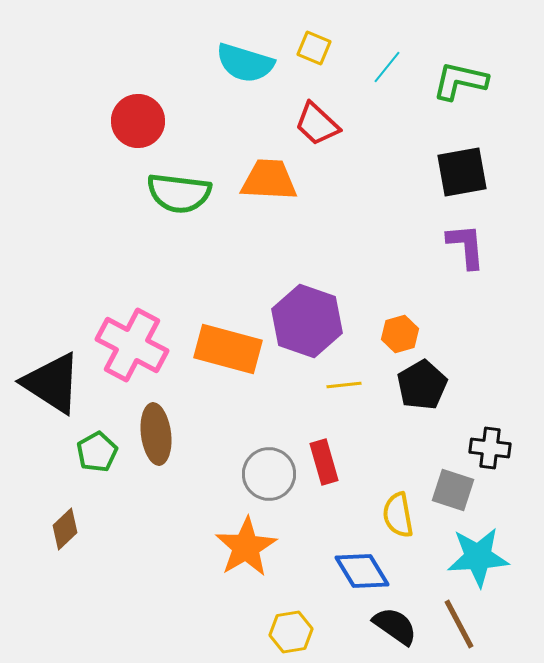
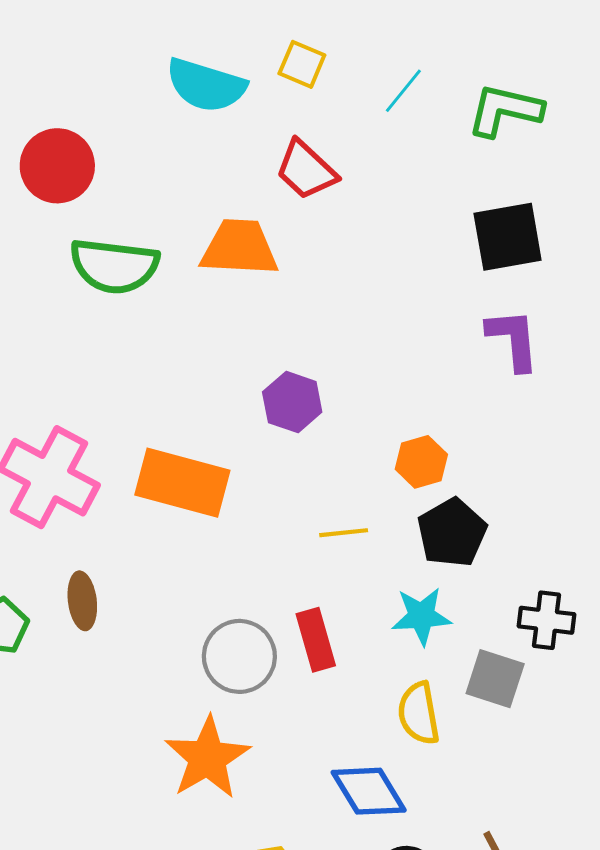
purple hexagon: (307, 321) -> (292, 402), moved, size x0.6
brown ellipse: (156, 434) -> (82, 601), size x0.7
cyan star: (478, 557) -> (421, 616), moved, size x0.7

